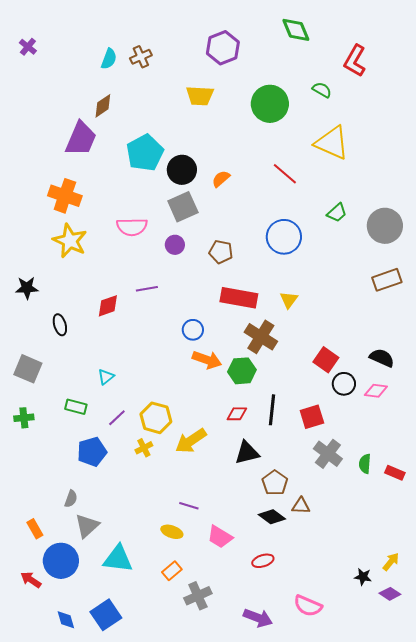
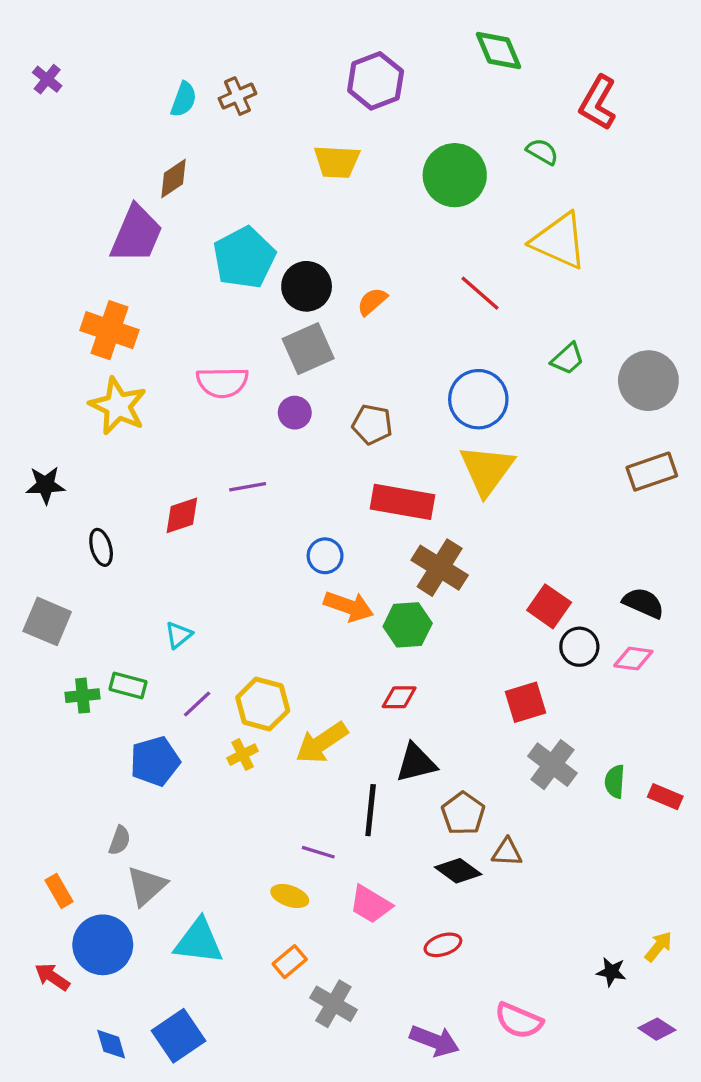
yellow triangle: (289, 300) -> (487, 470), moved, size x1.8
black line: (272, 410) -> (371, 810), moved
green cross: (24, 418) -> (83, 696), moved
purple diamond: (390, 594) -> (657, 1029), moved
gray cross: (198, 596) -> (333, 1004), turned -36

